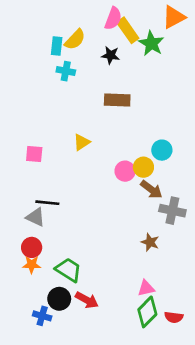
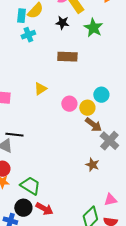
green star: (151, 43) -> (93, 28), moved
cyan cross: (66, 71) -> (28, 35), turned -32
pink circle: (125, 171) -> (69, 104), moved
gray cross: (172, 211) -> (109, 141), turned 30
pink triangle: (146, 288) -> (110, 200), moved

